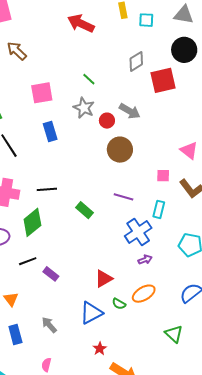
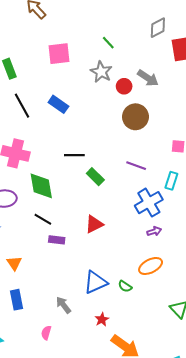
blue rectangle: (50, 131) -> (58, 104), moved, turned -42
black line: (47, 189) -> (74, 155), moved
green diamond: (32, 222) -> (41, 186), turned -64
black line: (28, 261) -> (43, 219), moved, turned 48
purple rectangle: (51, 274) -> (57, 240), turned -35
red triangle: (104, 279) -> (94, 224), moved
green semicircle: (119, 304) -> (125, 286), moved
gray arrow: (49, 325) -> (63, 305), moved

